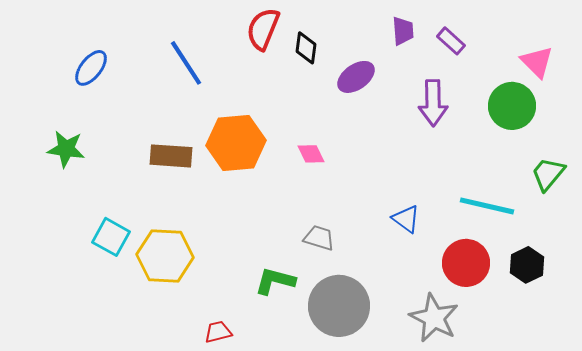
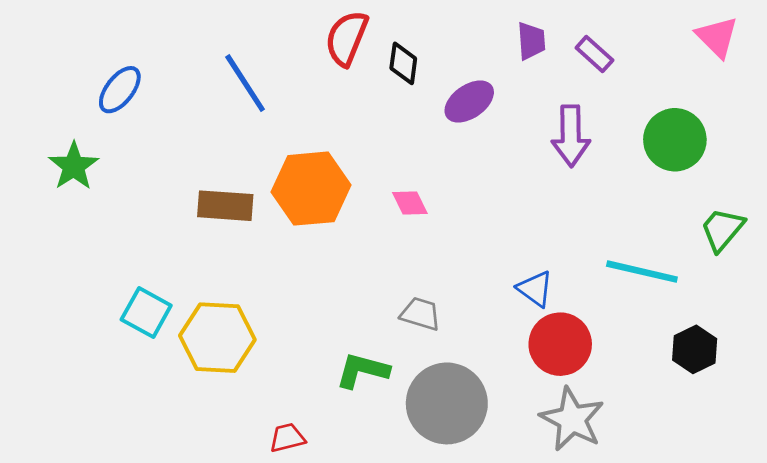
pink triangle: (537, 62) -> (717, 37), moved
green star: (66, 149) -> (74, 166), moved, turned 30
red circle: (466, 263) -> (560, 344), moved

